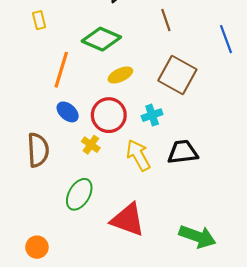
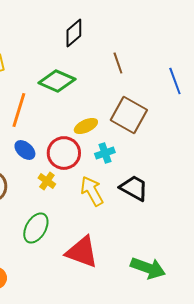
yellow ellipse: (120, 75) -> (86, 126), moved
black trapezoid: (183, 152) -> (134, 188), turned 36

